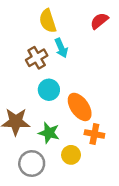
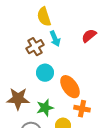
red semicircle: (99, 21) -> (89, 36), moved
green star: (49, 133) -> (45, 108), turned -30

